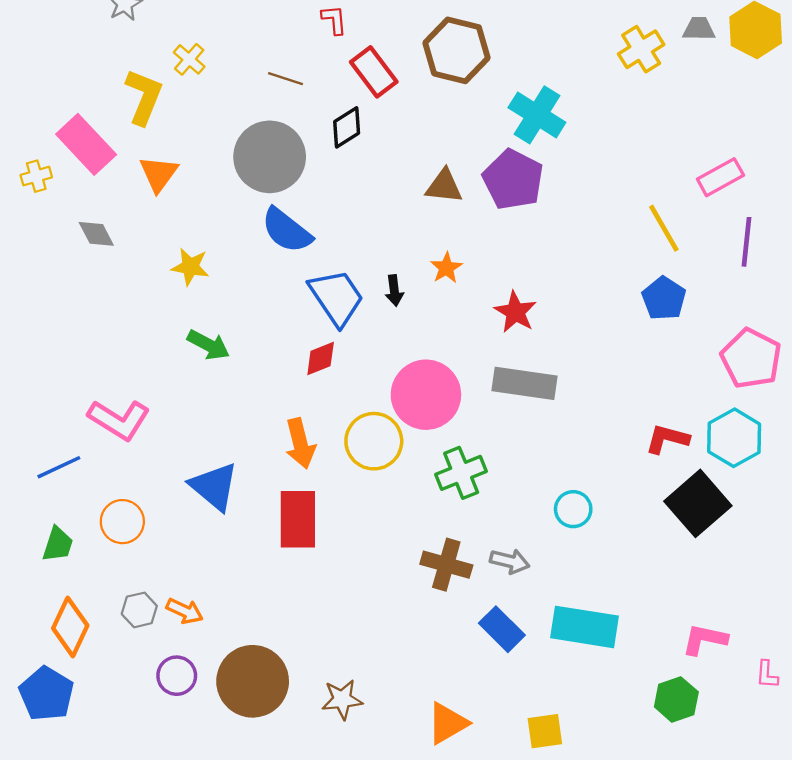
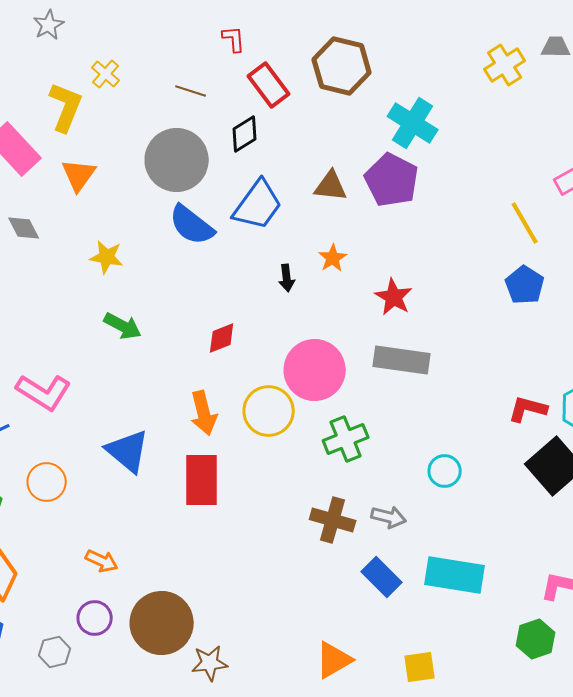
blue trapezoid: (336, 297) -> (258, 205), moved, turned 70
gray hexagon: (139, 610) -> (55, 652), moved
brown star: (342, 699) -> (210, 663), moved

